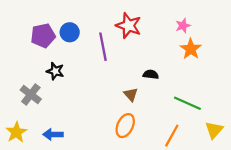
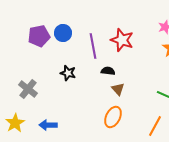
red star: (129, 26) -> (122, 40), moved
black star: (55, 71) -> (68, 73), moved
black semicircle: (151, 74) -> (108, 71), moved

